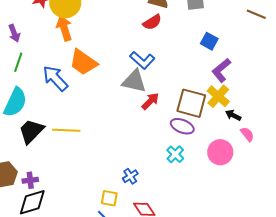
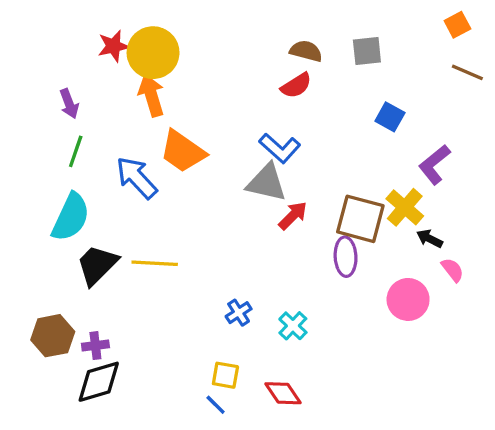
purple L-shape: (221, 70) -> (434, 165), moved
purple ellipse: (182, 126) -> (346, 257), turned 65
cyan cross: (175, 154) -> (293, 326), moved
blue cross: (130, 176) -> (239, 313), moved

